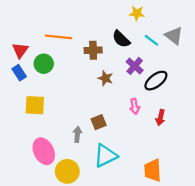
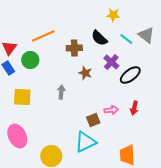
orange line: (58, 37) -> (43, 36), turned -30
pink arrow: (135, 106) -> (111, 110), moved, turned -88
brown square: (99, 122) -> (93, 120), moved
gray arrow: (77, 134) -> (61, 92), moved
pink ellipse: (44, 151) -> (17, 136), moved

